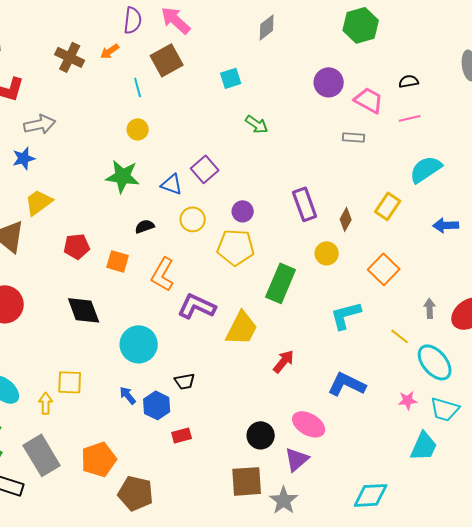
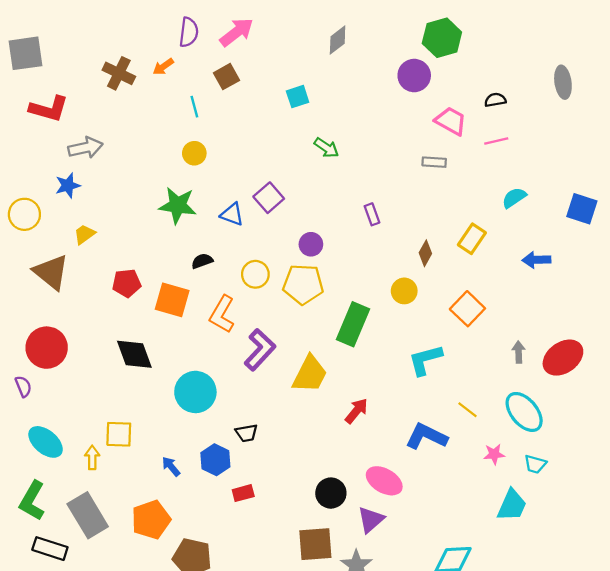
pink arrow: (176, 20) -> (237, 32), turned 100
brown square: (167, 60) -> (227, 77), size x0.7
purple circle: (329, 82) -> (414, 76), moved
cyan semicircle: (426, 169) -> (514, 198), size x0.7
yellow trapezoid: (39, 202) -> (84, 234), size x0.7
purple rectangle: (305, 204) -> (372, 214), moved, size x0.6
yellow circle: (193, 219) -> (255, 274), moved
orange square: (118, 261) -> (172, 300), size x1.4
purple L-shape: (197, 306) -> (260, 350), turned 108
yellow line: (400, 336) -> (467, 410), moved
blue arrow: (128, 395) -> (171, 466), moved
cyan trapezoid: (445, 409) -> (535, 464), size x0.7

